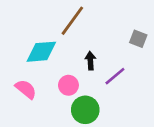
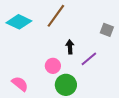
cyan diamond: (41, 52) -> (19, 22), moved, turned 30
pink semicircle: (26, 89) -> (20, 84), moved

